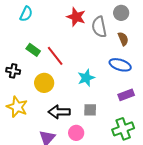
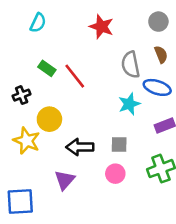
gray semicircle: (99, 27) -> (131, 65), moved
black cross: (13, 71) -> (22, 95), turned -32
cyan star: (86, 78) -> (129, 104), moved
yellow circle: (44, 83) -> (49, 119), moved
pink circle: (76, 133) -> (115, 174), moved

